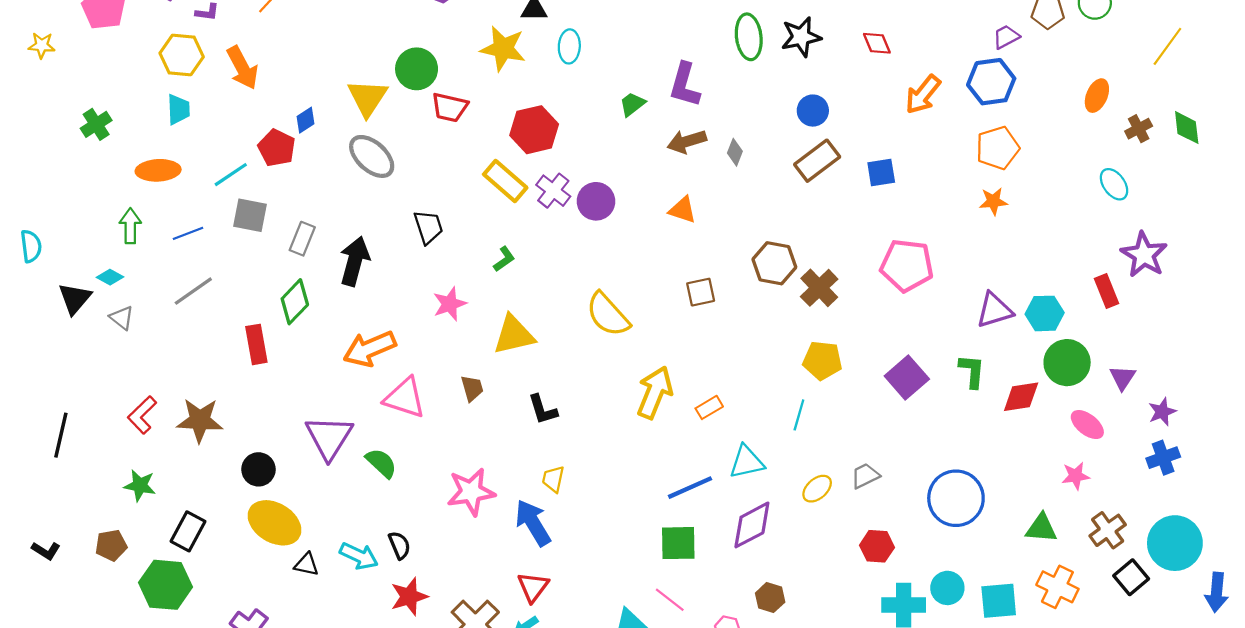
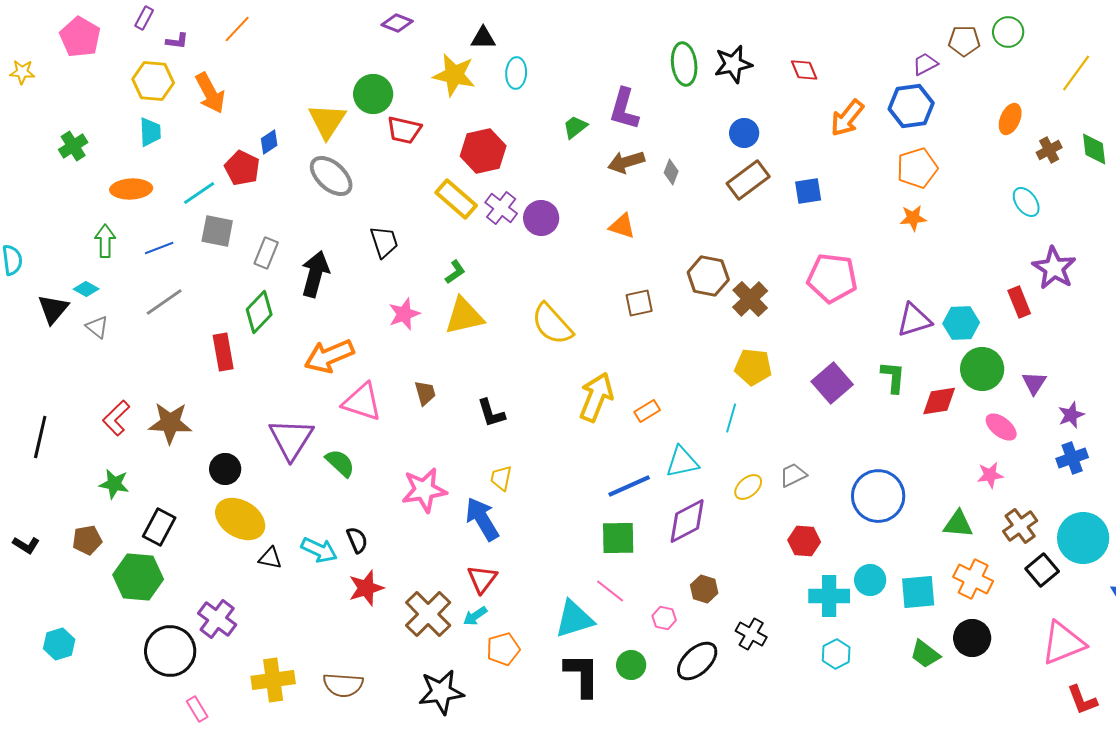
yellow triangle: (514, 335) -> (464, 316), moved

